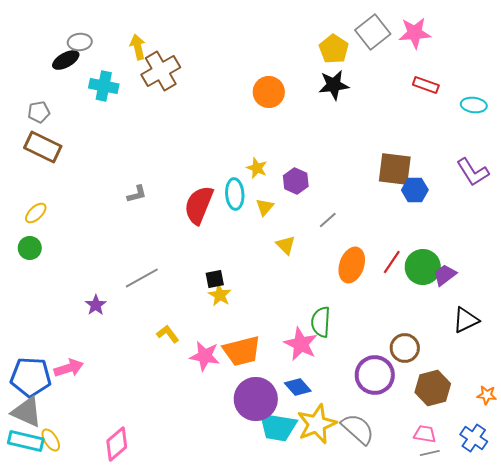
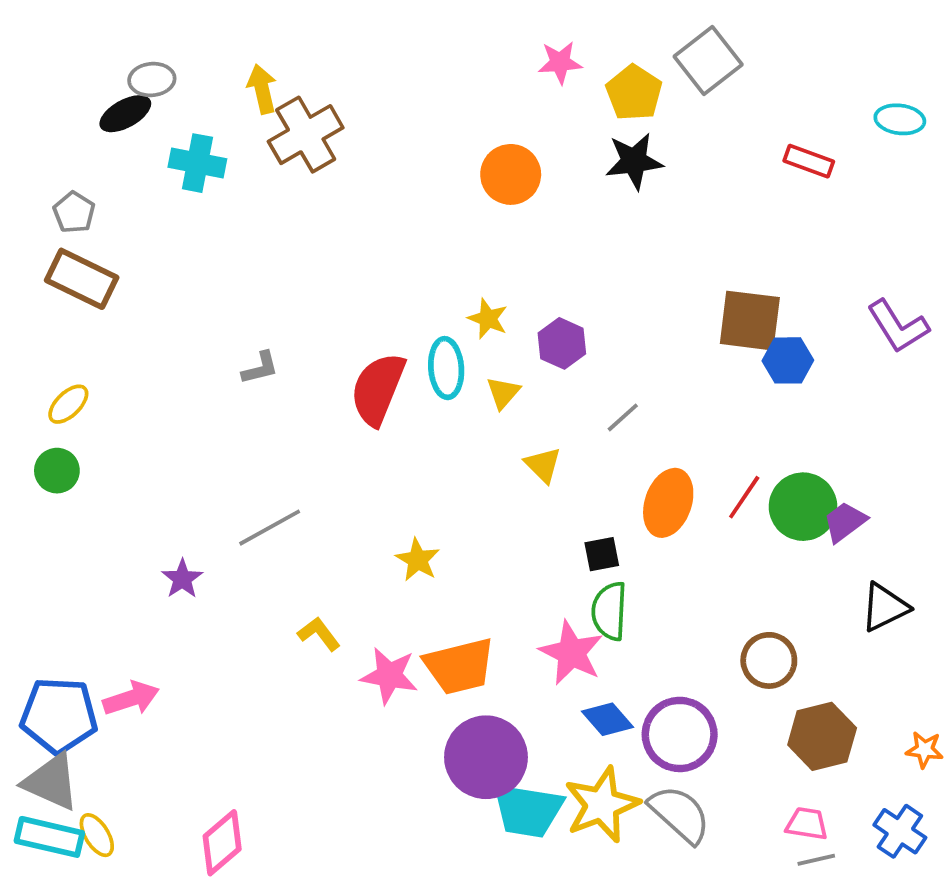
pink star: (415, 33) -> (560, 62), moved, size x0.7
cyan ellipse: (474, 105) -> (900, 119), moved
gray pentagon: (39, 112) -> (74, 212), turned -30
black square: (215, 279) -> (602, 554), moved
purple circle: (375, 375) -> (680, 734), moved
blue diamond: (298, 387) -> (607, 719), moved

